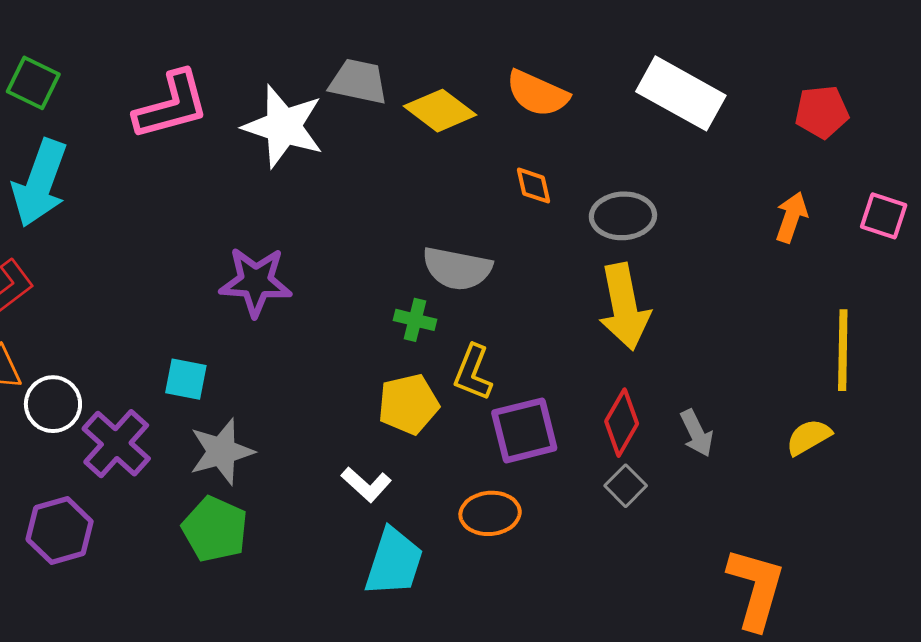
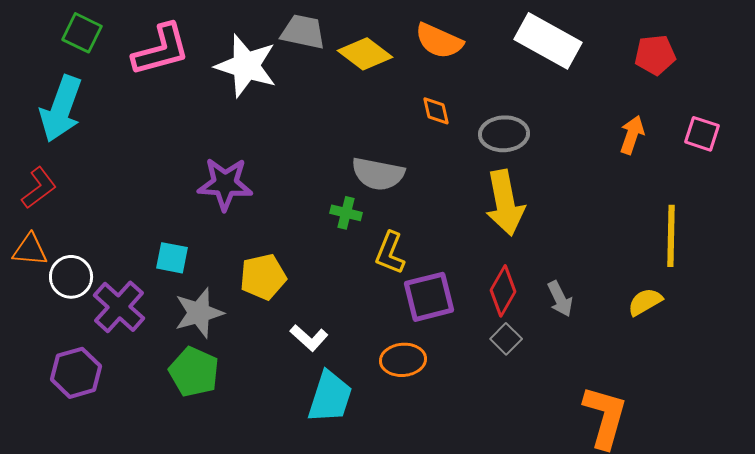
green square: (33, 83) -> (82, 33), moved
yellow pentagon: (408, 404) -> (263, 277), moved

